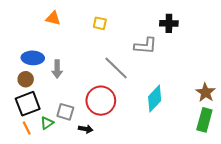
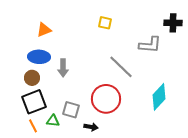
orange triangle: (53, 18) -> (44, 30), moved, turned -35
green triangle: (47, 123) -> (53, 121), turned 40

